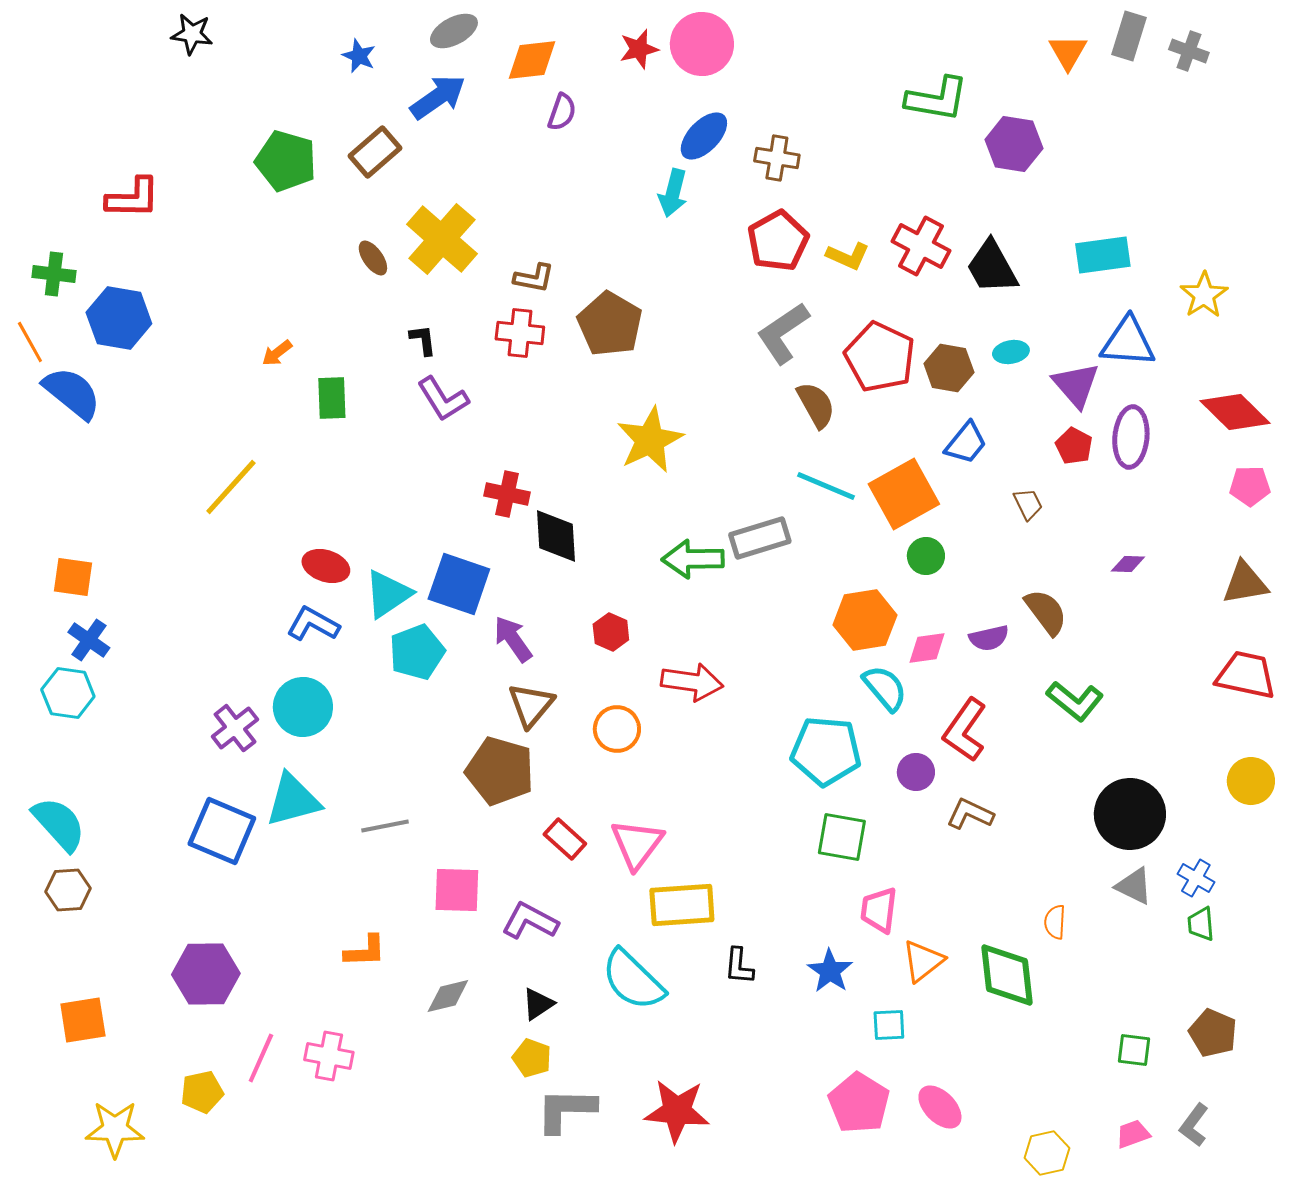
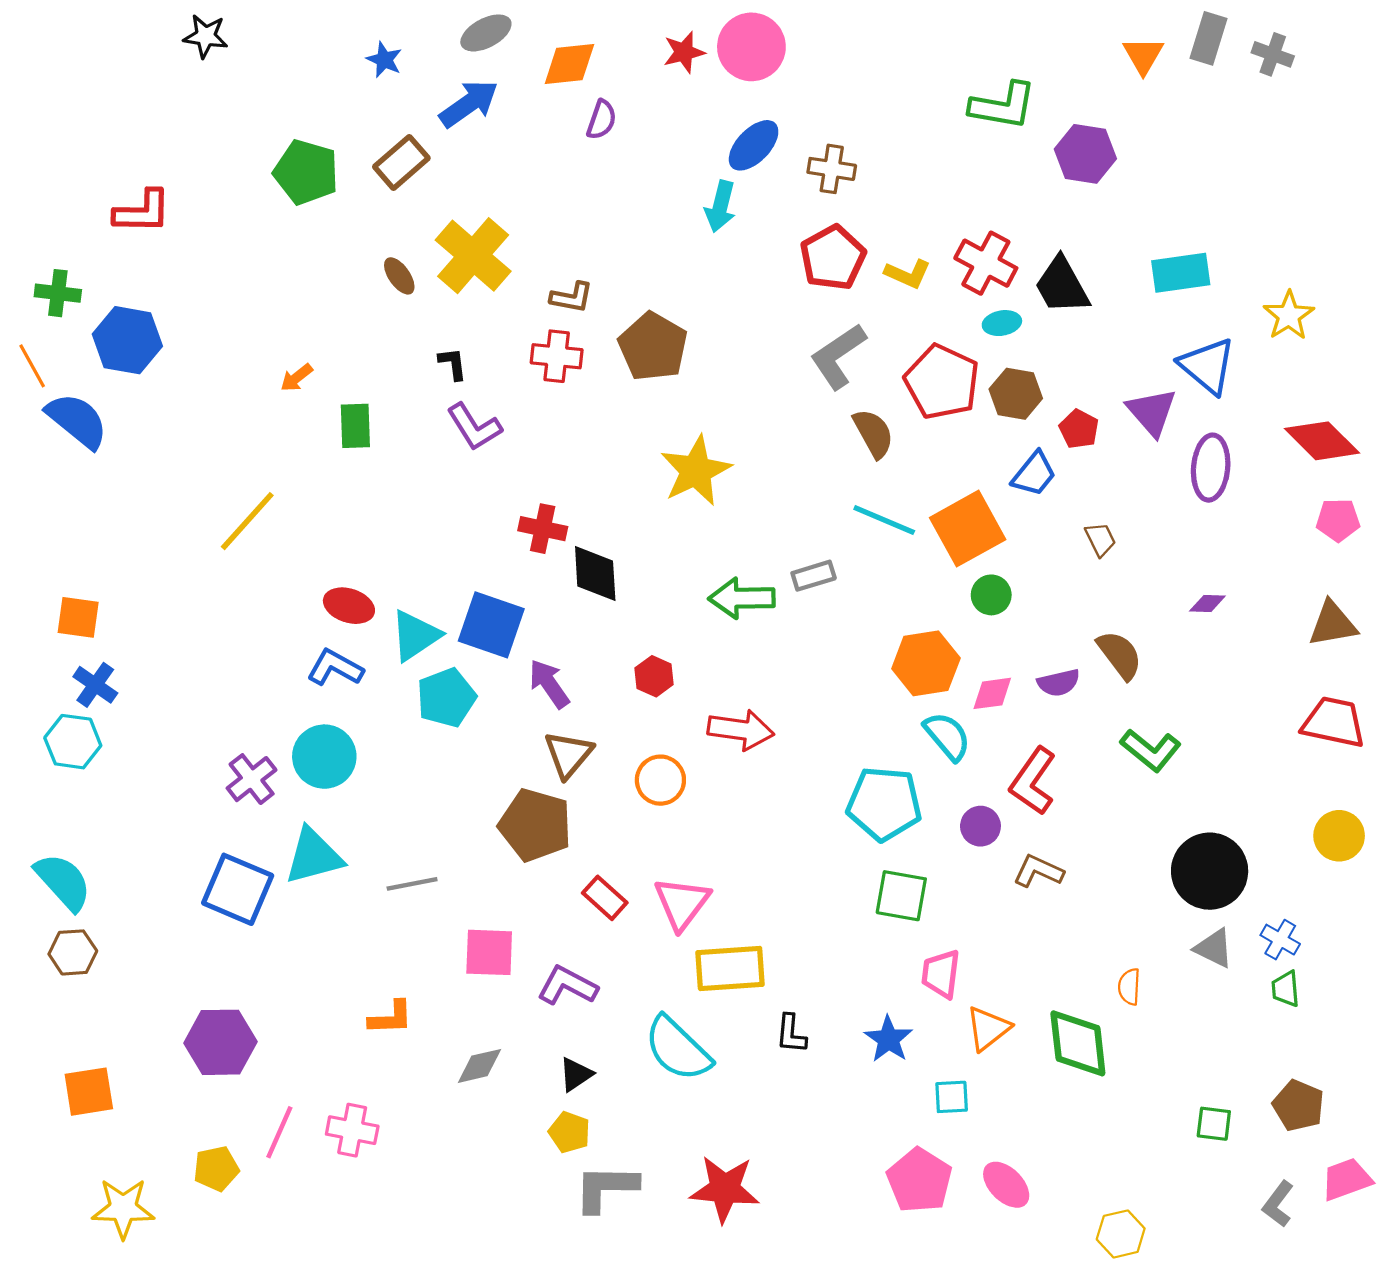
blue triangle: (1128, 342) -> (1207, 366), turned 36
cyan ellipse: (1011, 352) -> (1002, 323), moved
red pentagon: (1074, 446) -> (1079, 429), moved
gray rectangle: (760, 538) -> (814, 576), size x0.7
pink trapezoid: (1133, 1134) -> (1347, 1179), moved, size x1.4

